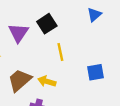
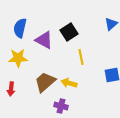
purple triangle: (19, 33) -> (44, 40), turned -36

